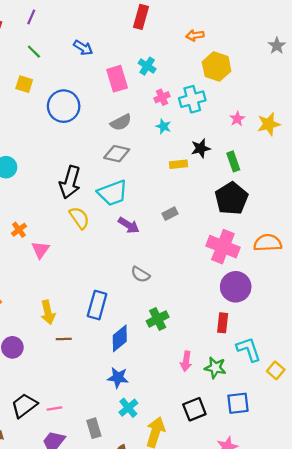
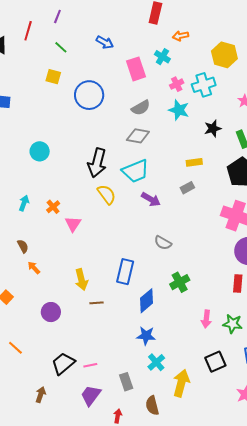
orange arrow: (195, 35) -> (180, 36), moved
cyan star: (163, 126) -> (179, 110), size x1.5
yellow rectangle: (178, 164) -> (194, 162), moved

